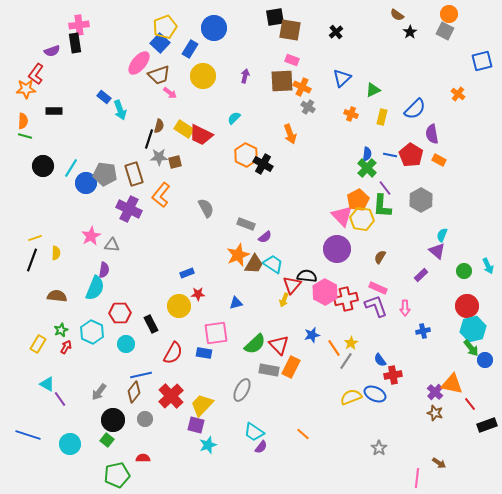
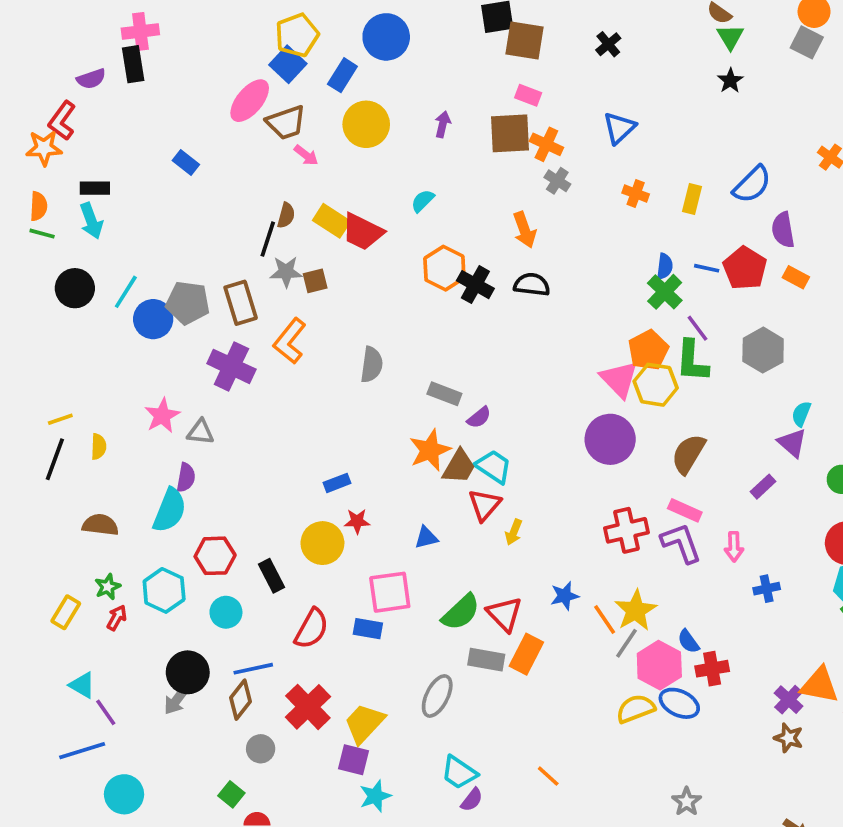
black star: (410, 32) -> (730, 81), moved
green triangle: (373, 90) -> (730, 37), moved, turned -35
cyan arrow: (120, 110) -> (91, 221), moved
gray semicircle: (206, 208) -> (372, 365), turned 36
brown semicircle: (380, 257) -> (688, 454), size x1.6
black semicircle: (307, 276) -> (532, 285), moved
red triangle: (292, 285) -> (484, 505), moved
pink hexagon: (325, 292) -> (659, 665), moved
yellow star: (351, 343) -> (636, 610), size x1.6
black circle: (113, 420) -> (188, 672), moved
blue line: (28, 435) -> (82, 751), moved, turned -35
green square: (107, 440) -> (231, 794), moved

